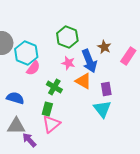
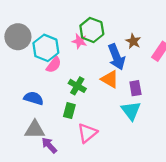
pink star: (68, 63) -> (79, 41), moved
pink triangle: (51, 124) -> (87, 133), moved

